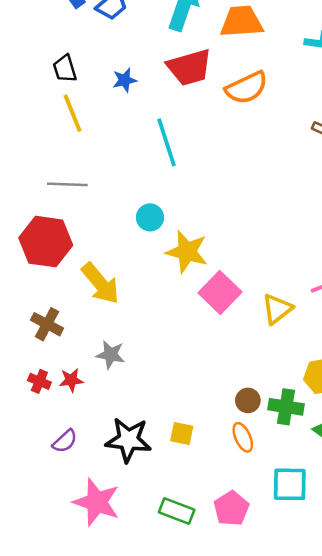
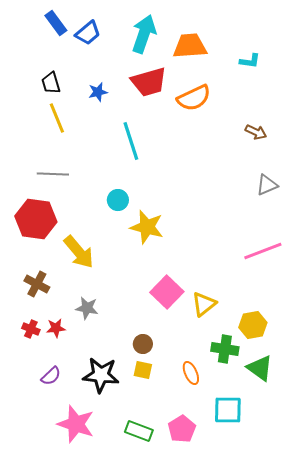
pink square: (220, 292) -> (167, 292), moved
yellow triangle: (277, 309) -> (204, 304), moved
brown circle: (248, 400) -> (143, 344), moved

